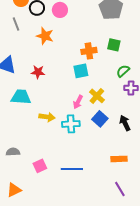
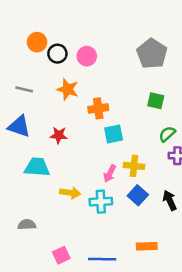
gray line: (16, 24) -> (24, 89), moved, turned -56
orange cross: (89, 51) -> (98, 108), moved
yellow cross: (97, 96) -> (134, 166), turned -35
gray semicircle: (13, 152) -> (27, 225), moved
orange rectangle: (119, 159) -> (147, 246), moved

